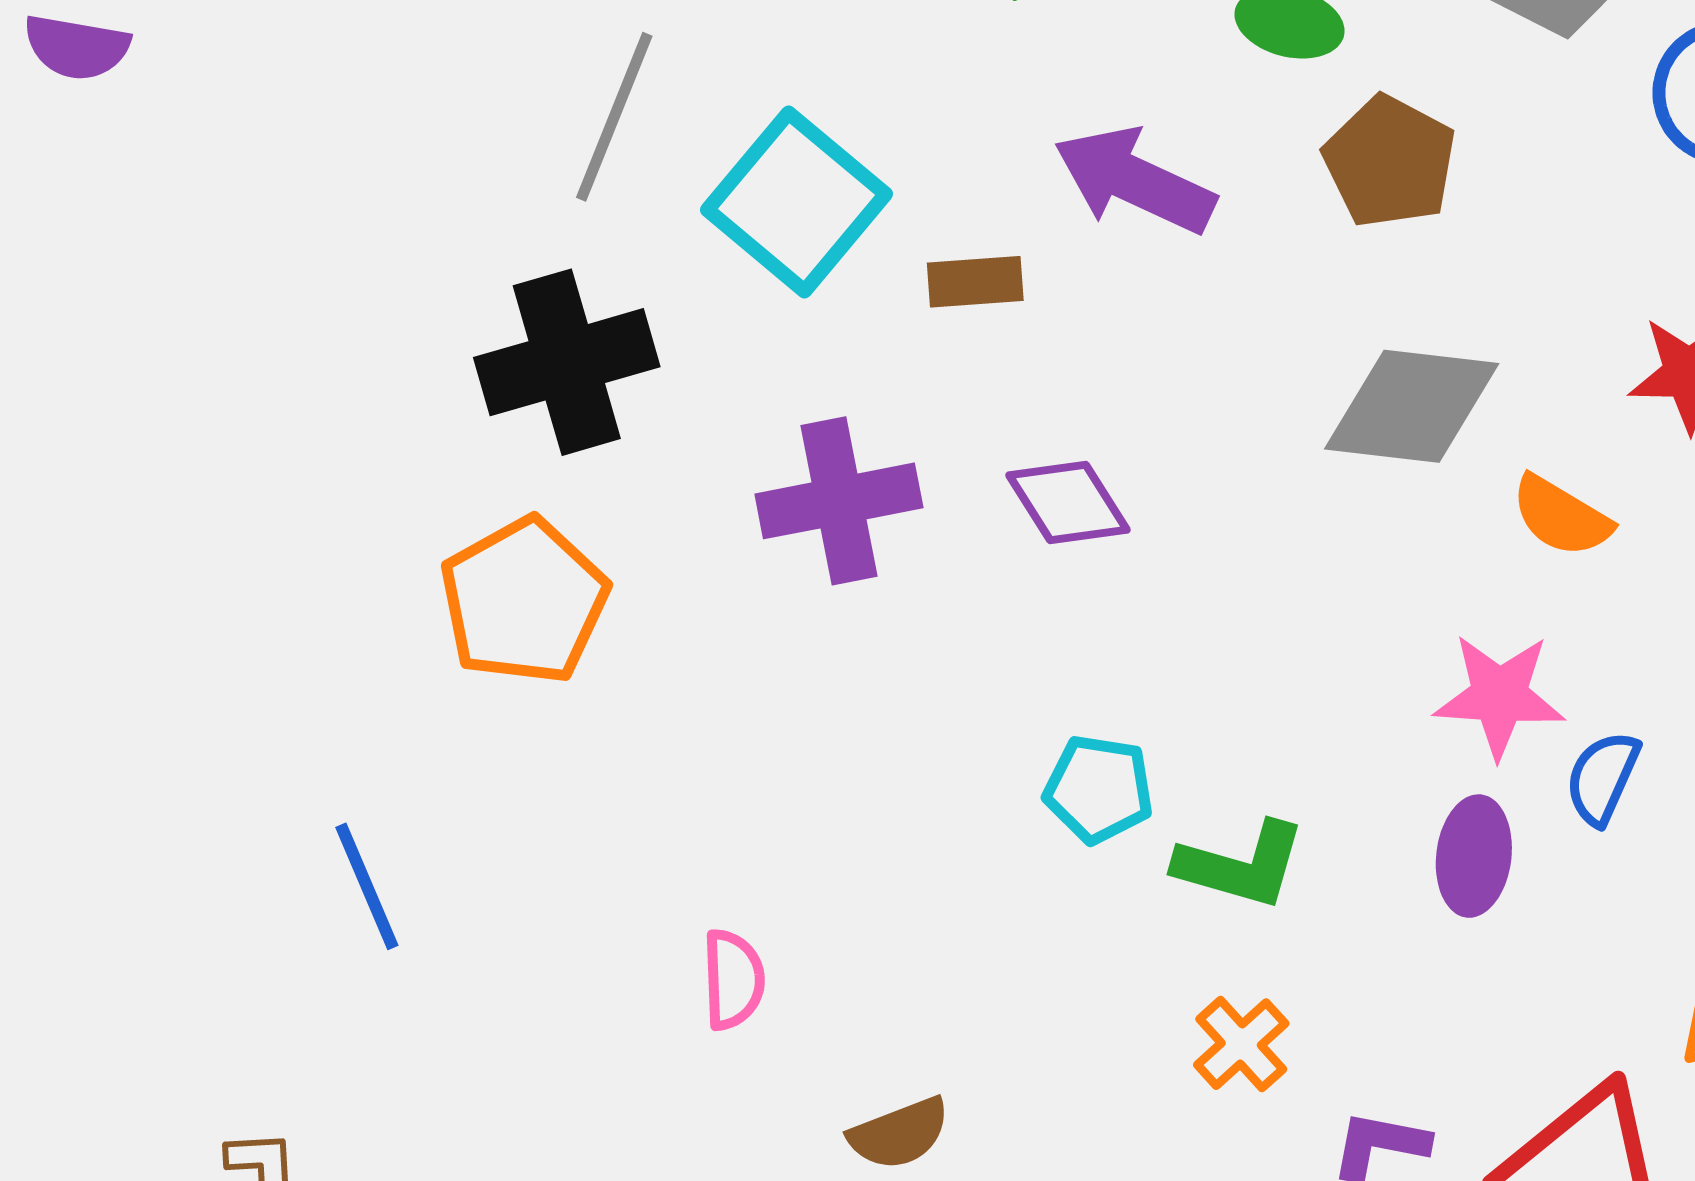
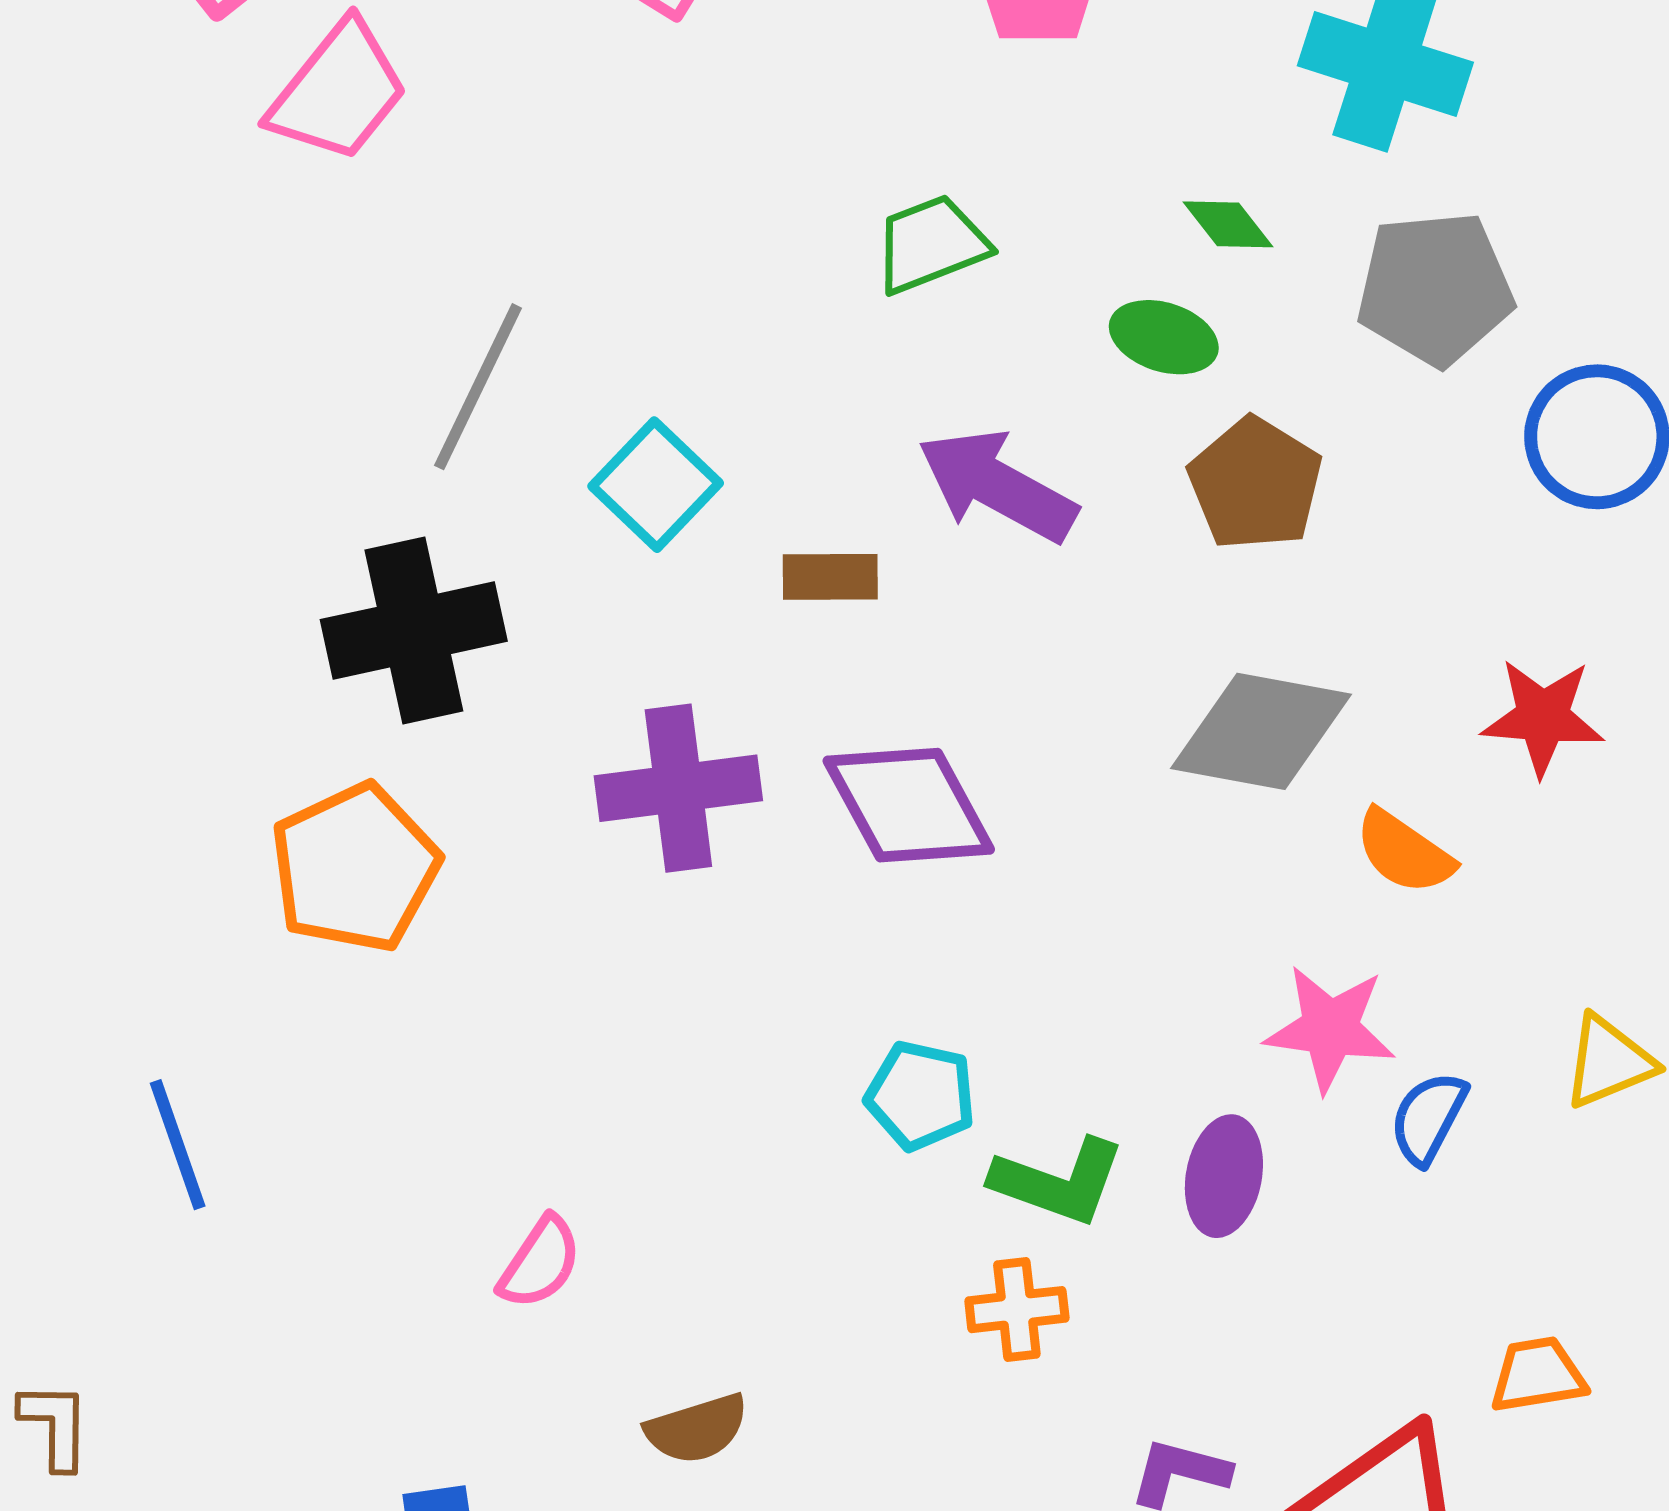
cyan square: (796, 202) -> (656, 485), size x0.7
purple diamond: (1068, 502) -> (909, 805), size x1.4
purple ellipse: (1474, 856) -> (1224, 1176), moved
pink semicircle: (733, 980) -> (540, 1263), turned 32
orange cross: (1241, 1044) -> (1017, 1310), moved, turned 32

